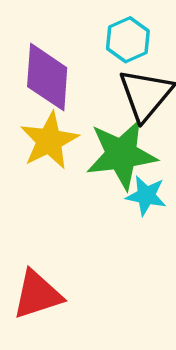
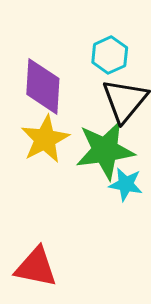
red triangle: (37, 295) -> (36, 267), turned 30

